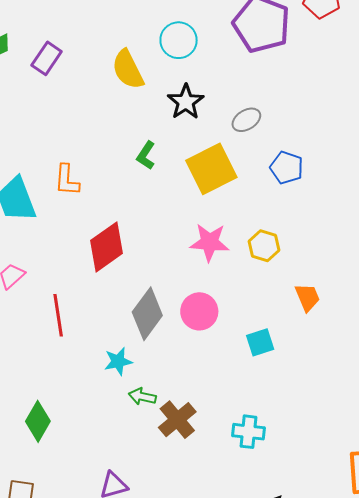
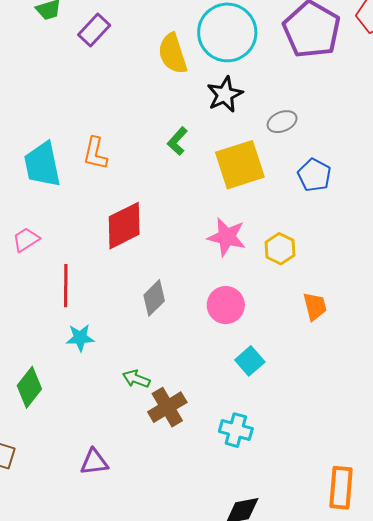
cyan circle: (179, 40) -> (227, 32), size x1.6
pink circle: (199, 311) -> (226, 305), moved
gray diamond: (147, 314) -> (154, 298), size x0.7
cyan square: (260, 342) -> (250, 361), moved, turned -32
cyan star: (118, 361) -> (80, 338), moved

